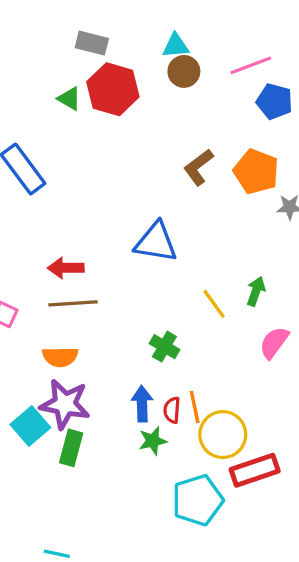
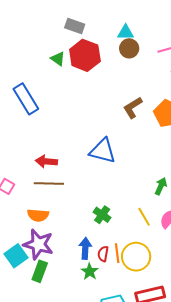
yellow line: (214, 304) -> (144, 217), moved
yellow circle: (223, 435) -> (136, 257), moved
green star: (153, 441) -> (90, 272), turned -30

